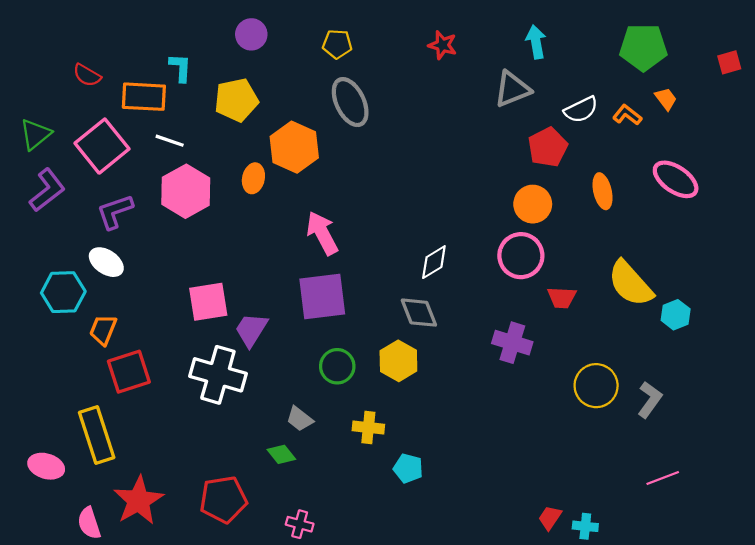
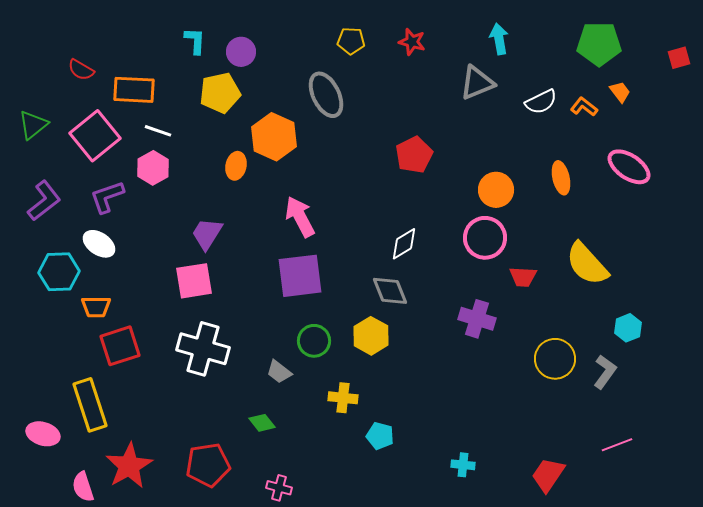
purple circle: (251, 34) -> (241, 52), moved
yellow pentagon: (337, 44) -> (351, 41), moved
cyan L-shape: (180, 68) -> (195, 41), moved
red pentagon: (548, 147) -> (414, 155), moved
purple L-shape: (47, 190) -> (44, 201), moved
pink hexagon: (186, 191) -> (153, 168), moved, size x0.7
cyan hexagon: (676, 315) -> (628, 328), moved
orange trapezoid: (103, 330) -> (96, 307), turned -112
purple trapezoid: (251, 330) -> (207, 234), moved
gray trapezoid: (300, 419) -> (279, 372), moved
red trapezoid: (550, 518) -> (548, 475), moved, size x1.5
cyan cross: (585, 526) -> (463, 465), moved

